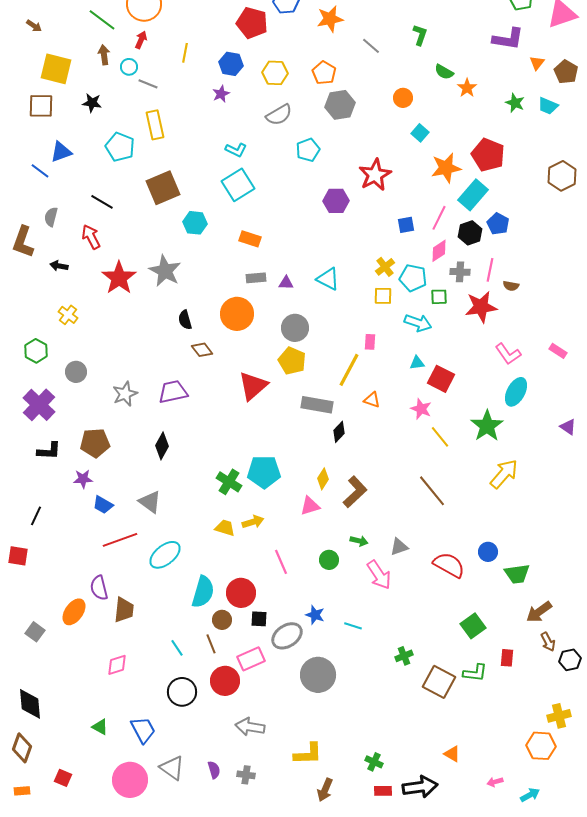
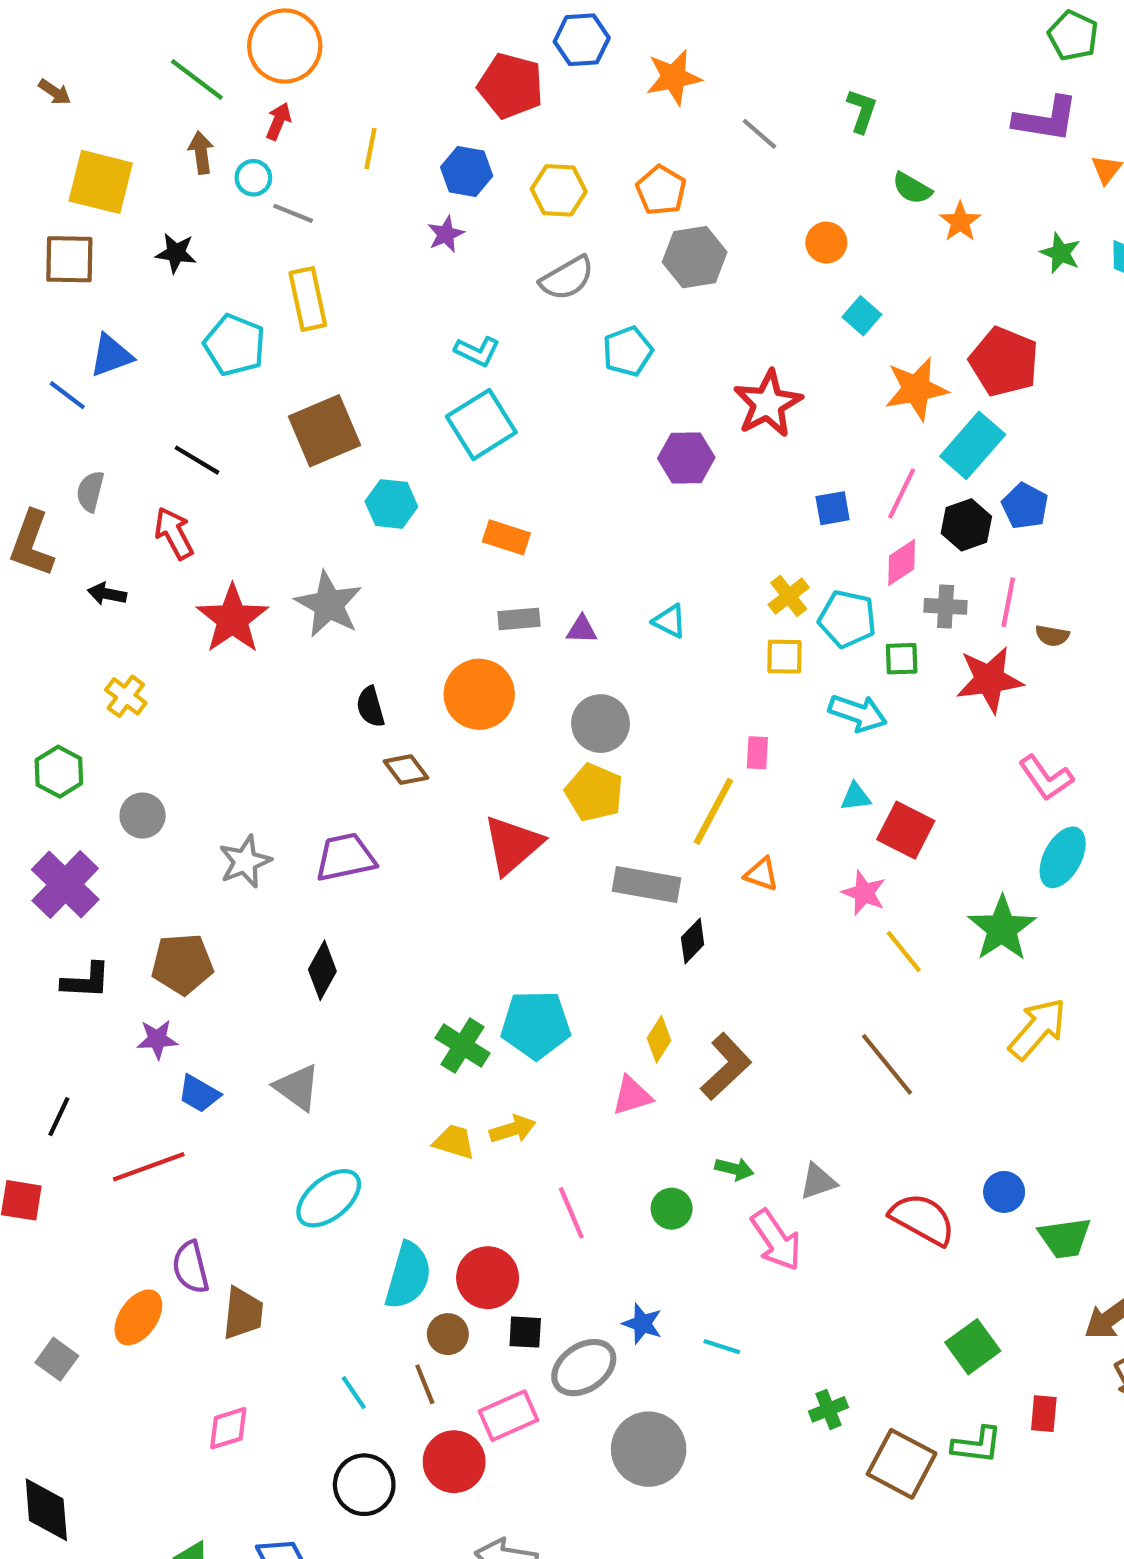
cyan triangle: (328, 279) -> (670, 621), size x0.7
red line: (120, 540) -> (149, 1167), moved

